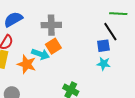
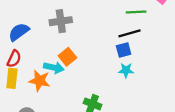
gray cross: (51, 25) -> (61, 21), moved
black line: (110, 32) -> (130, 33), turned -66

